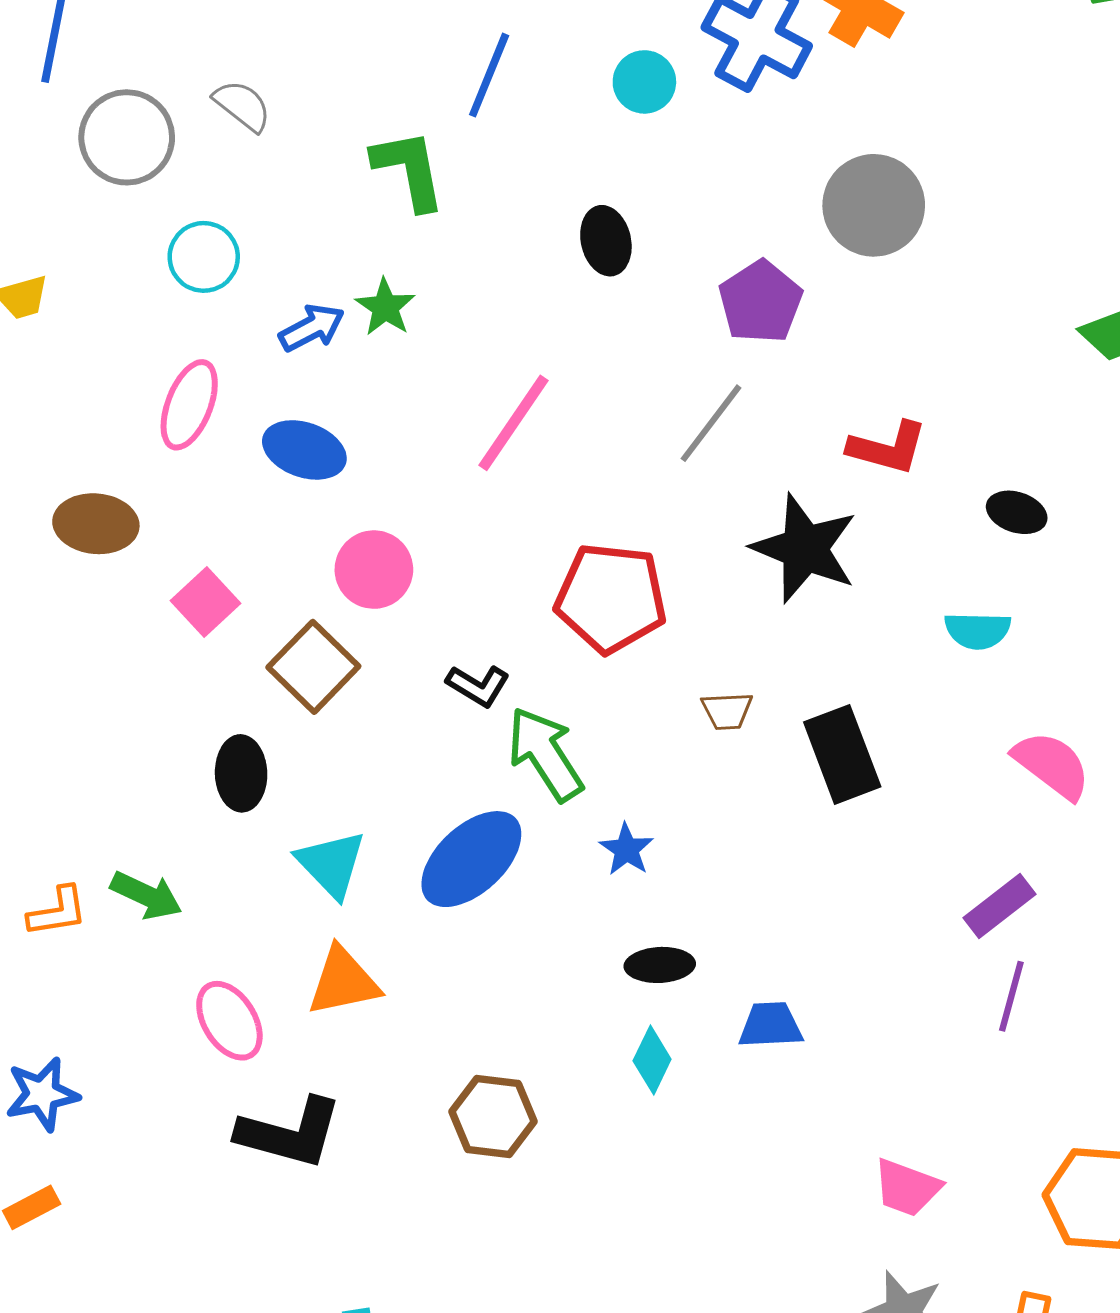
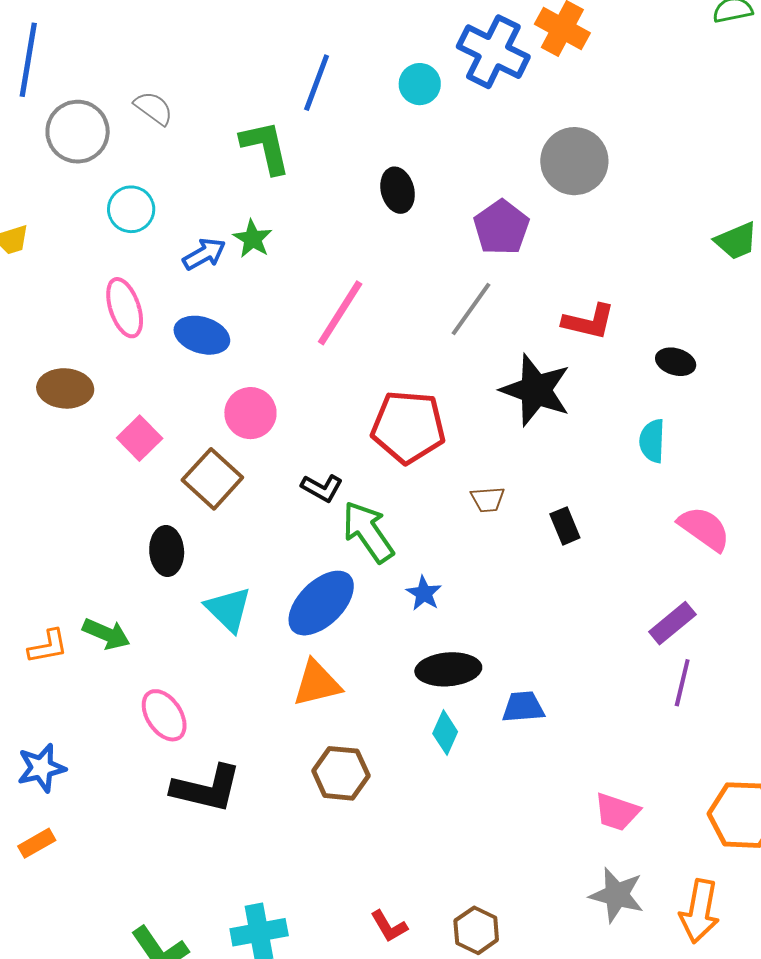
pink ellipse: (189, 405) -> (125, 308), turned -38
cyan semicircle: (978, 630) -> (652, 441), turned 93
black rectangle: (842, 754) -> (565, 526), size x0.6
black ellipse: (660, 965) -> (448, 669), size x1.4
orange triangle: (343, 981) -> (317, 683), moved

